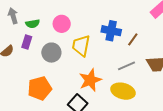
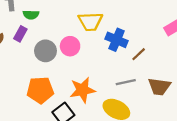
pink circle: (62, 24) -> (70, 46), moved
yellow trapezoid: (81, 46) -> (90, 22), moved, turned -115
orange pentagon: (40, 88) -> (40, 90), moved

